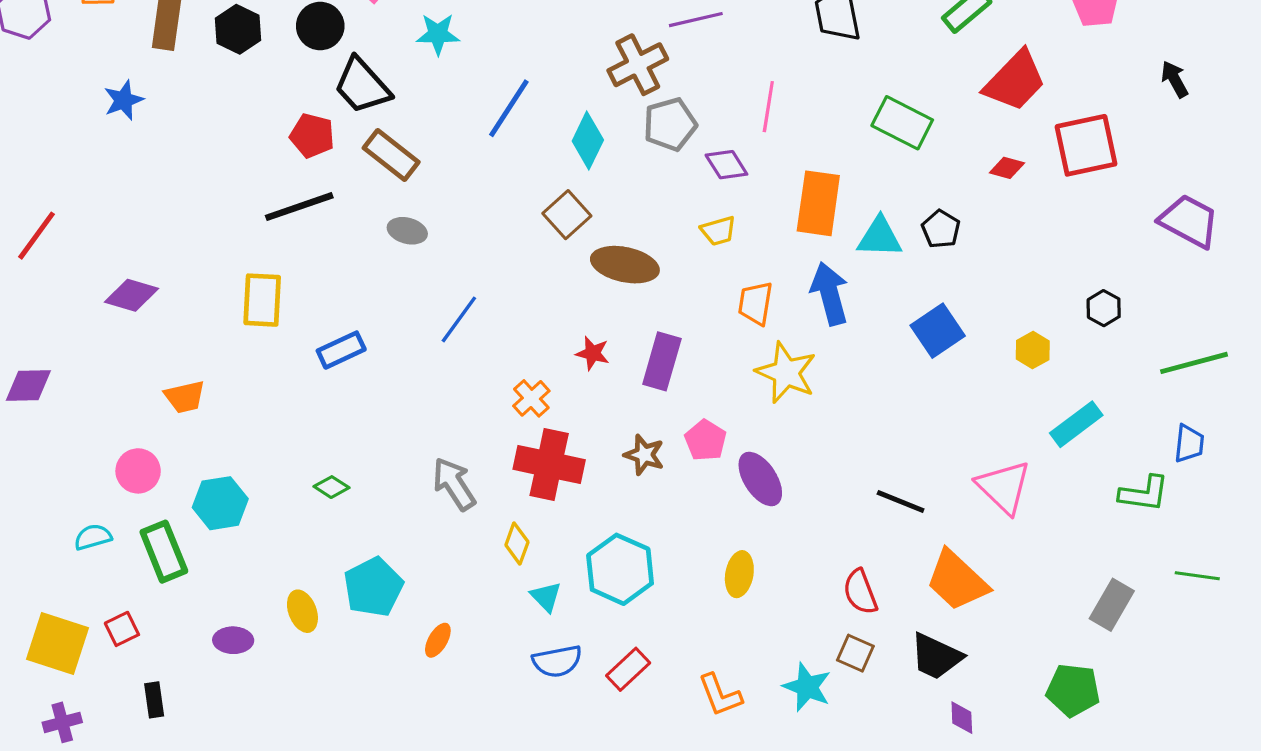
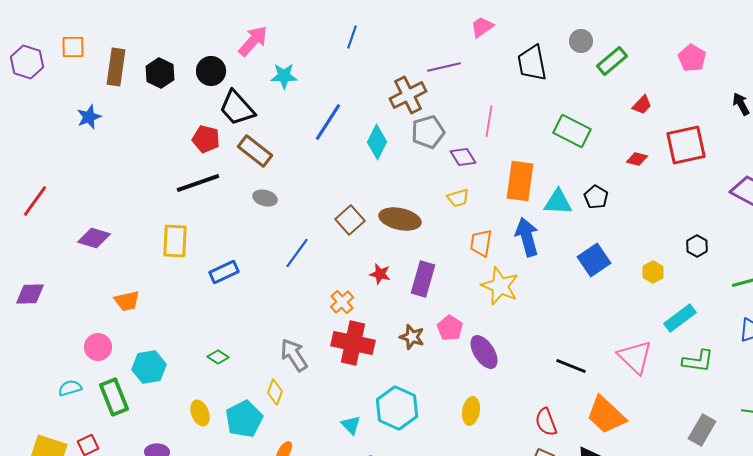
red trapezoid: (1015, 81) -> (642, 105), size x0.5
brown square: (567, 215) -> (350, 220), moved
green L-shape: (1144, 494) -> (698, 361), moved
yellow diamond: (517, 543) -> (275, 392), moved
yellow ellipse: (302, 611) -> (200, 413), moved

